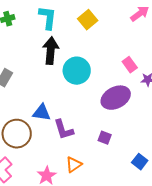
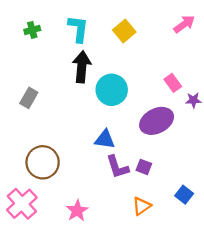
blue triangle: (42, 113) -> (105, 139), moved
purple L-shape: (64, 130) -> (117, 167), moved
orange triangle: (74, 165) -> (142, 206), moved

